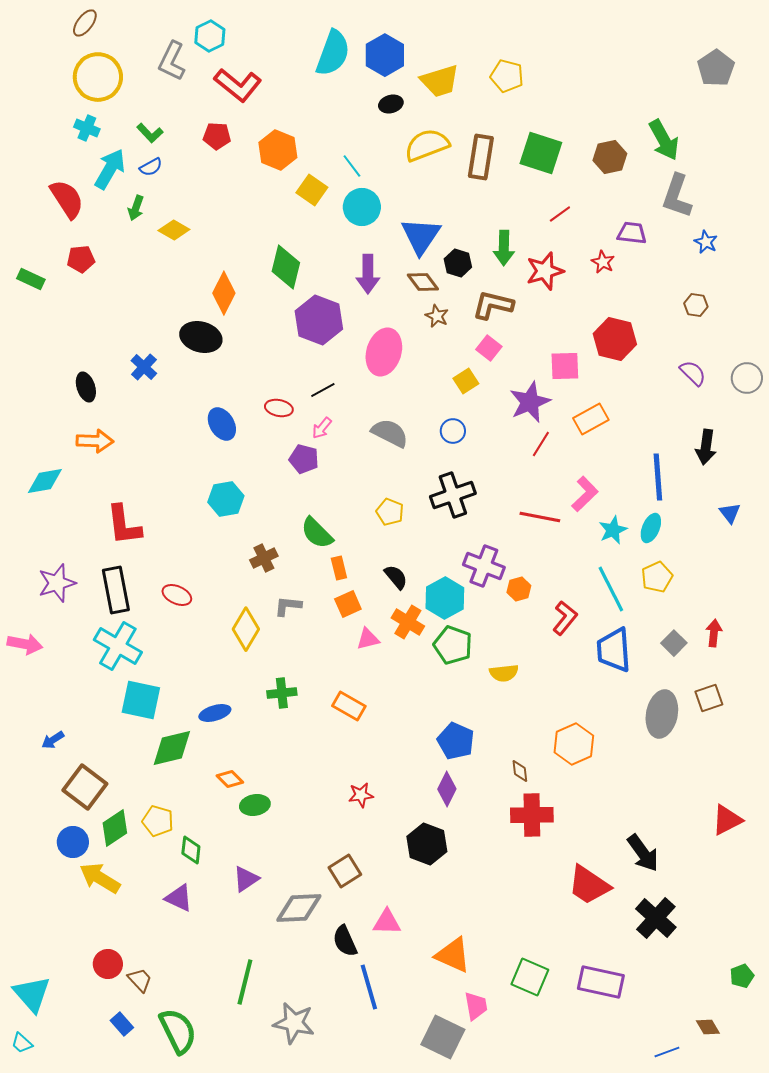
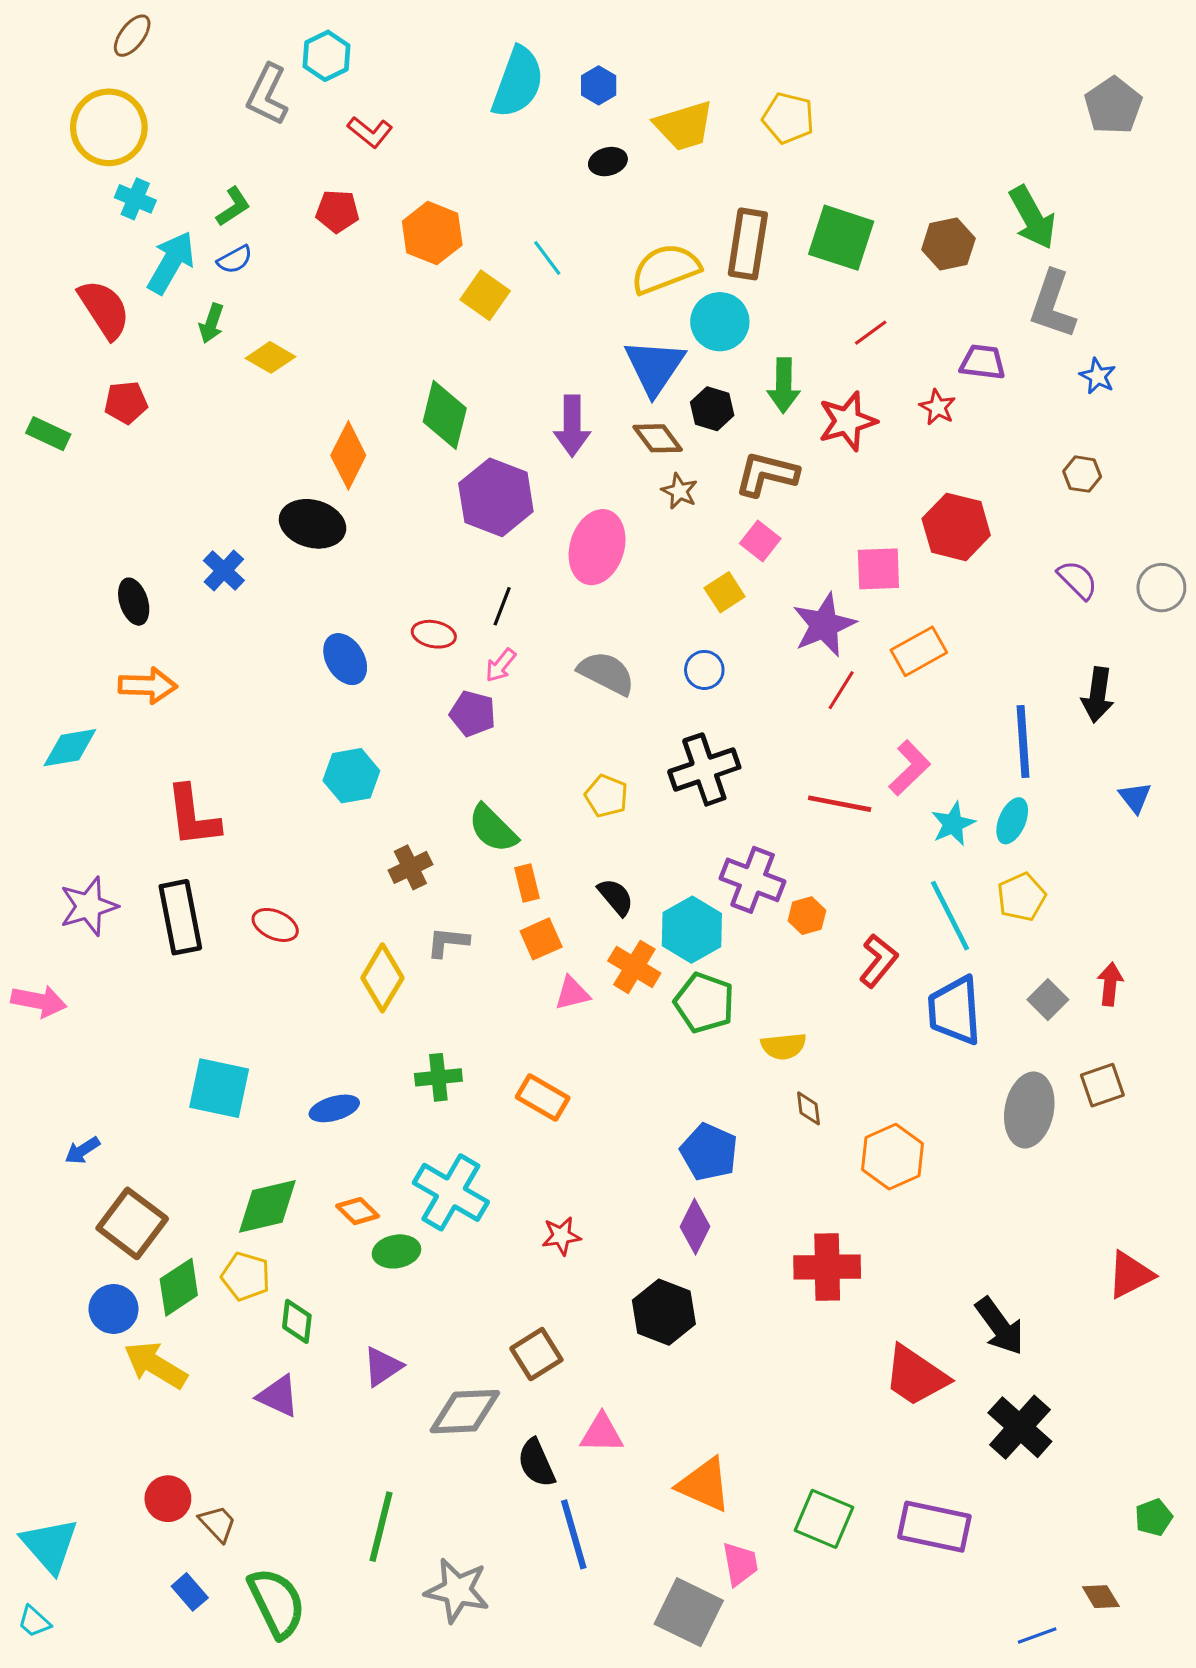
blue hexagon: (385, 55) -> (599, 85), size x0.6
yellow circle: (98, 77) -> (109, 127), moved
red L-shape: (238, 85) -> (370, 132), size x0.6
green L-shape: (150, 133) -> (233, 207), turned -80
yellow semicircle: (427, 145) -> (665, 269), moved
cyan circle: (362, 207) -> (720, 322), moved
black line: (323, 390) -> (502, 606), turned -40
cyan cross: (118, 646) -> (451, 1192), moved
green diamond: (172, 748) -> (267, 1206), moved
brown diamond: (520, 771) -> (808, 1108), moved

